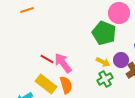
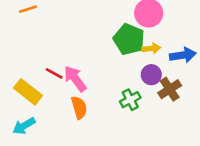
yellow arrow: (103, 62) -> (151, 48), moved, turned -32
yellow rectangle: (46, 84) -> (28, 92), moved

